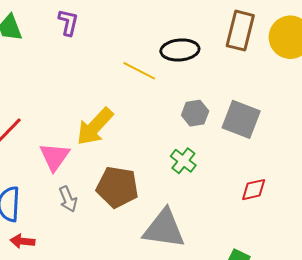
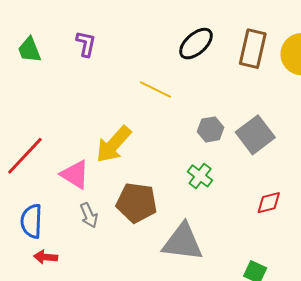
black ellipse: (180, 50) -> (196, 44), moved, turned -36
gray square: (241, 119) -> (255, 135), turned 33
pink triangle: (54, 157) -> (75, 174), turned -32

